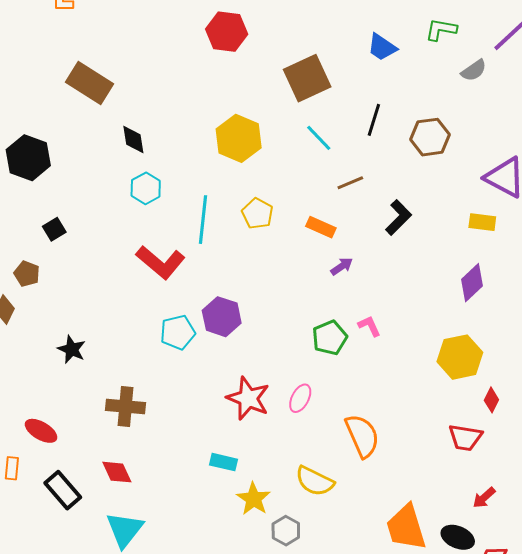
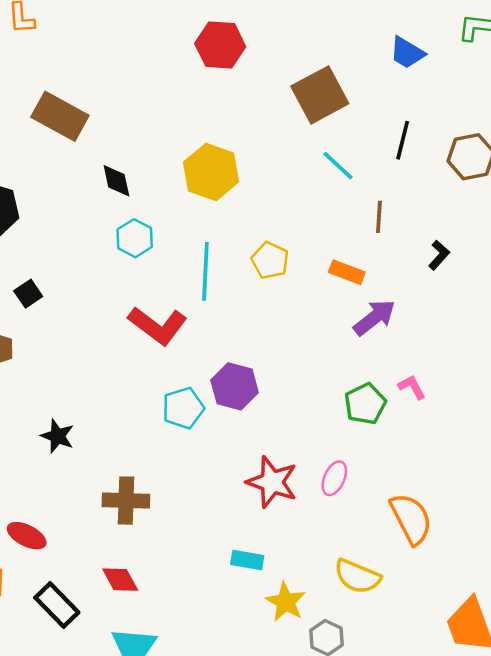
yellow hexagon: (239, 138) -> (211, 172), moved
brown line: (350, 183) -> (379, 217), turned -60
black L-shape: (398, 217) -> (439, 255), size x0.7
purple arrow: (342, 266) -> (374, 318), size x1.6

